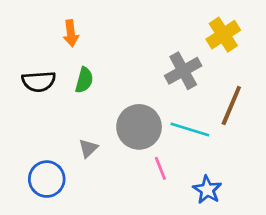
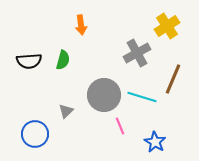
orange arrow: (71, 33) -> (81, 25), moved

